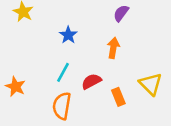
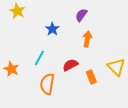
purple semicircle: (121, 13) -> (81, 15), moved
cyan line: (63, 72) -> (39, 58), moved

